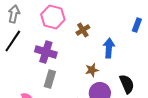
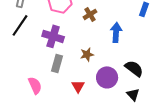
brown star: (92, 70) -> (87, 54), moved
black semicircle: (127, 84) -> (134, 68), turned -30

